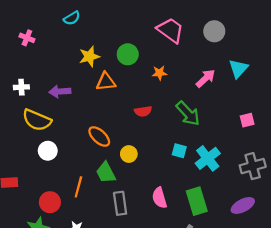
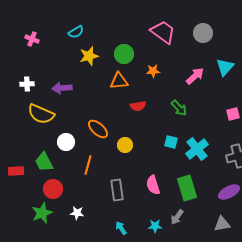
cyan semicircle: (72, 18) -> (76, 32), moved
orange triangle: (106, 82) -> (119, 81), moved
green arrow: (188, 113) -> (179, 108), size x0.7
white circle: (48, 151) -> (66, 142), moved
green trapezoid: (106, 173) -> (44, 162), moved
orange line: (78, 187) -> (88, 165), moved

